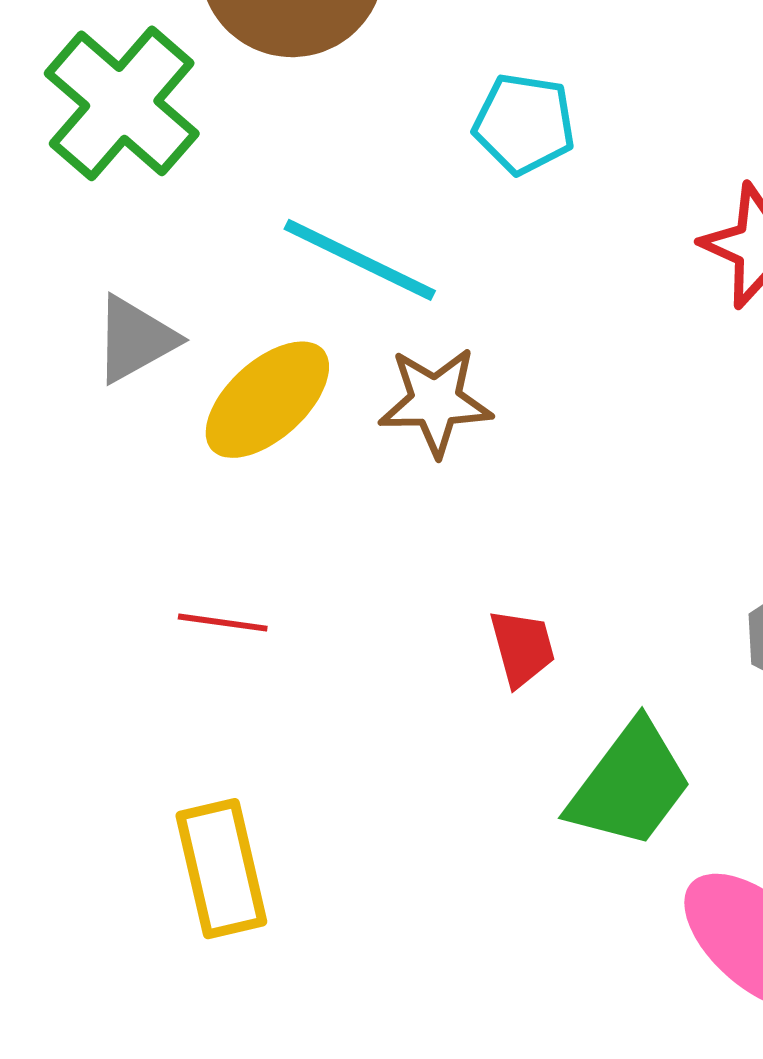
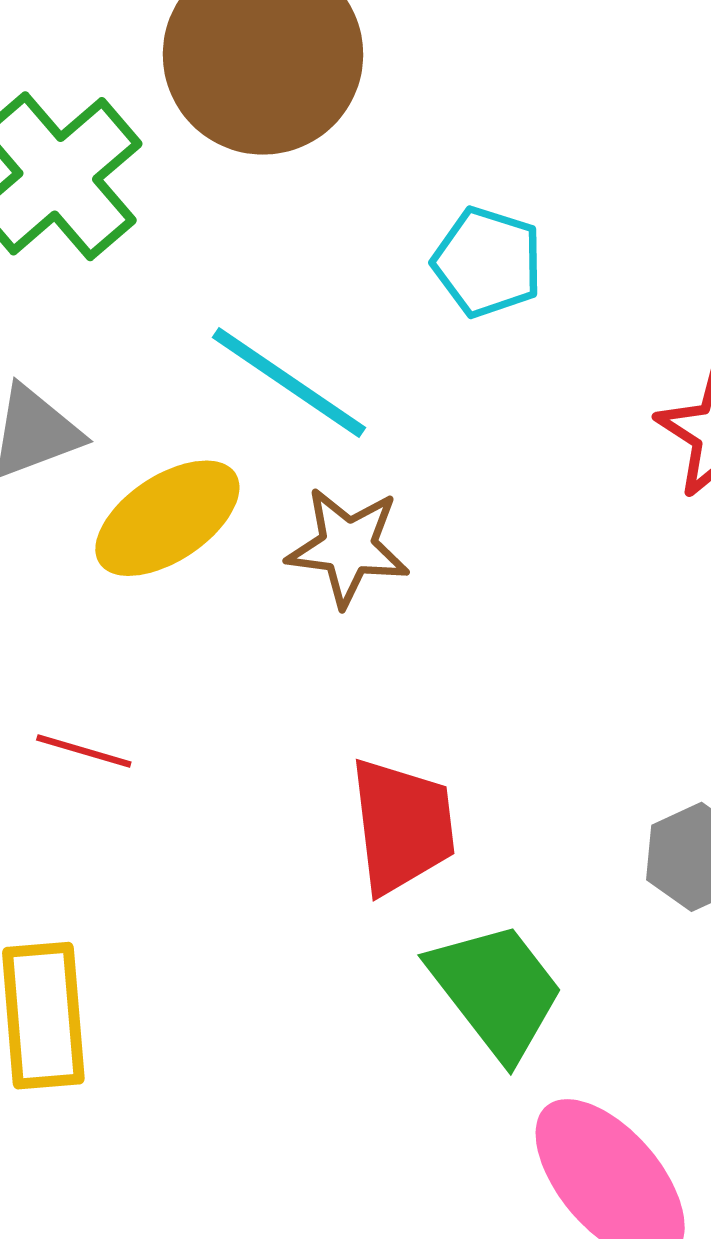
red trapezoid: (522, 648) -> (402, 826), size x1.6
green trapezoid: (630, 785) -> (496, 990), turned -83

